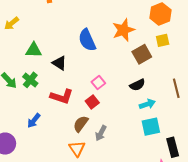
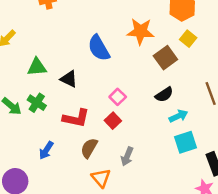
orange star: (123, 30) -> (140, 31), turned 30
yellow square: (163, 40) -> (188, 39), turned -32
brown semicircle: (81, 124) -> (89, 148), moved

